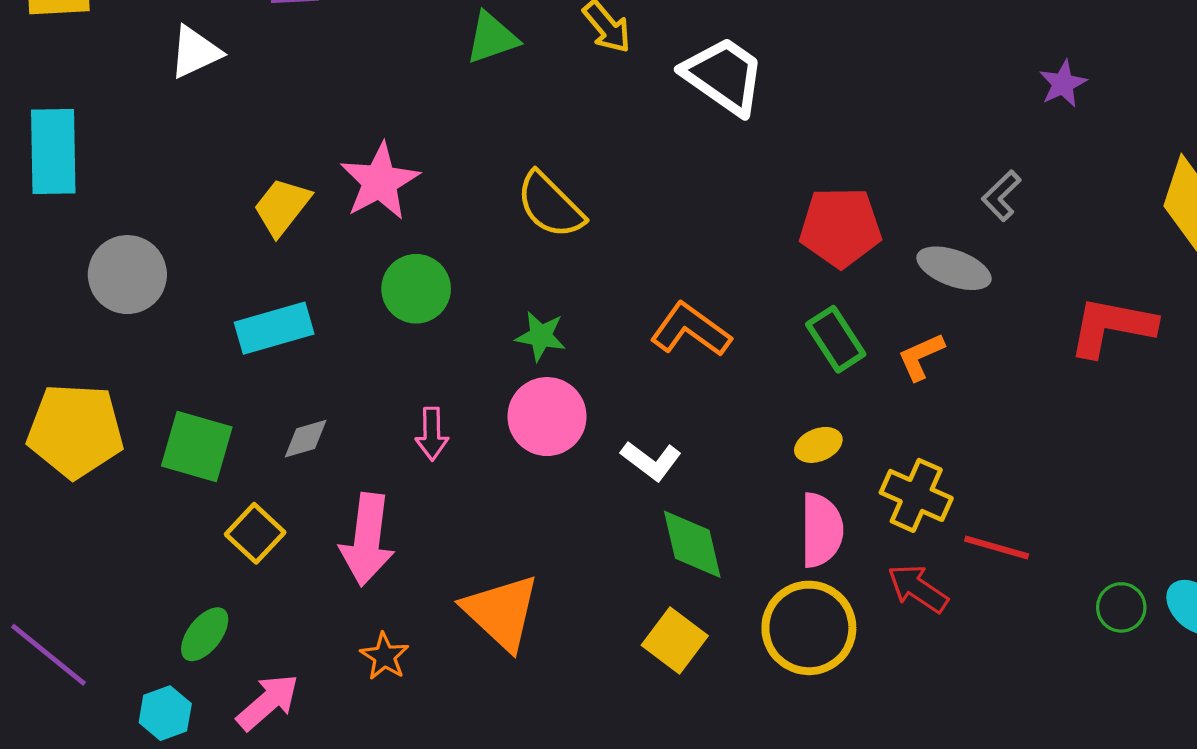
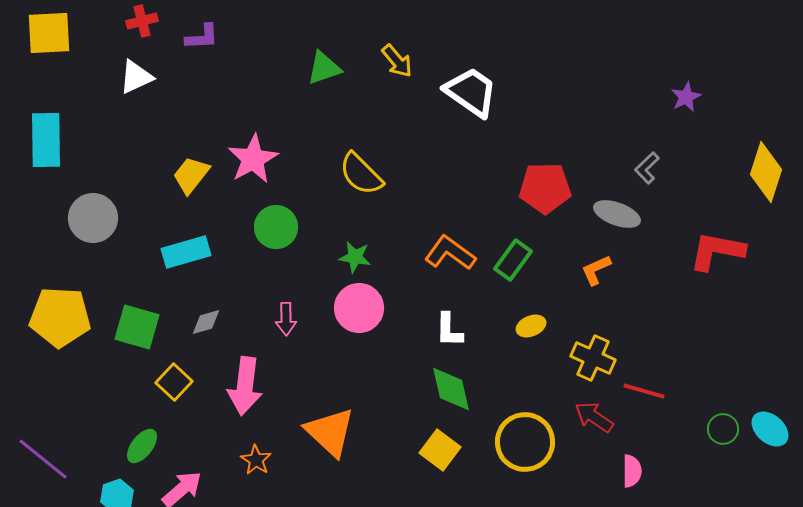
green rectangle: (836, 339) -> (513, 260), moved, turned 69
white L-shape: (651, 461) -> (449, 330), moved, turned 54
pink semicircle: (822, 530) -> (632, 471), moved, size x0.7

